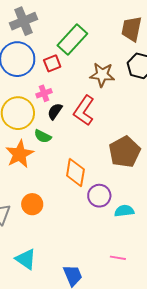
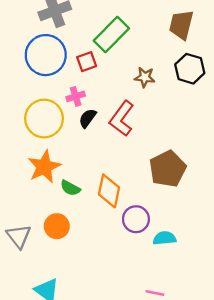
brown star: (102, 75) -> (145, 77), size x0.7
green semicircle: (43, 136) -> (70, 188), moved

